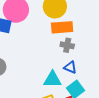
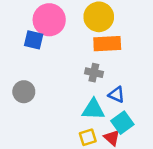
gray cross: (67, 45) -> (94, 73), moved

